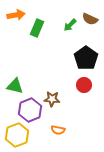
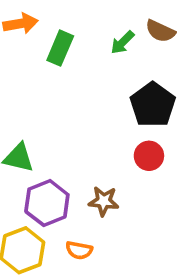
brown star: (52, 99) -> (104, 201), moved
orange semicircle: (58, 130) -> (79, 250), moved

